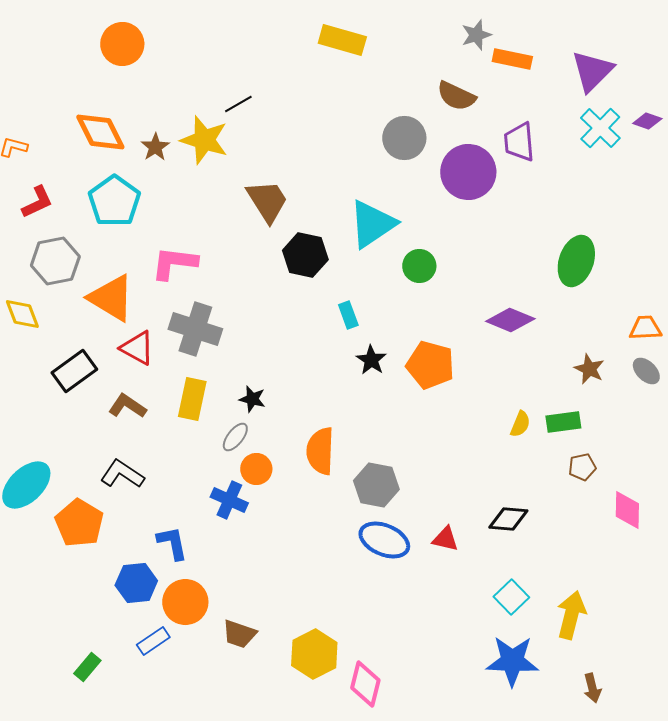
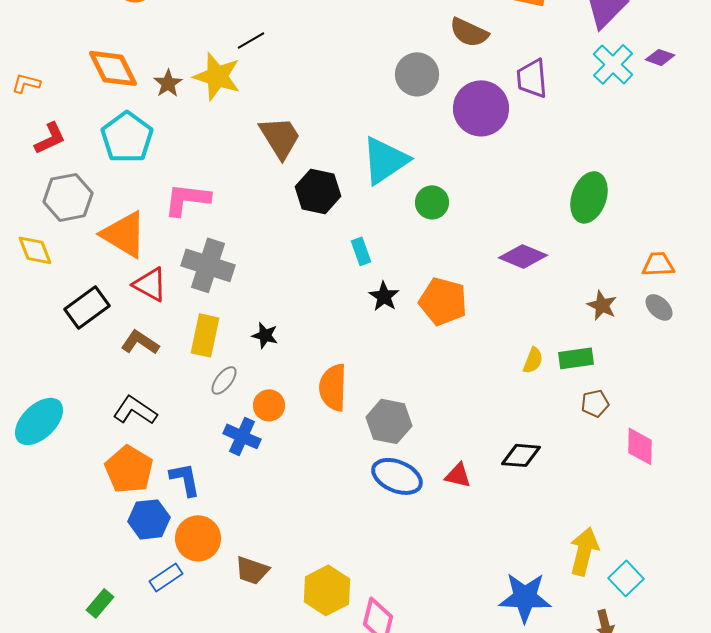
gray ellipse: (235, 437) -> (224, 380), moved
orange pentagon: (79, 523) -> (129, 469), moved
cyan square: (511, 597) -> (626, 578), moved

